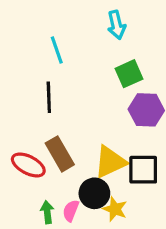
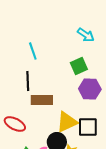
cyan arrow: (116, 25) -> (86, 35), moved, turned -42
brown rectangle: (60, 154) -> (42, 100), moved, turned -60

